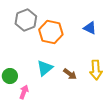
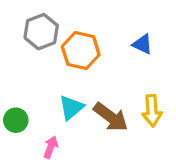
brown arrow: (70, 74) -> (111, 117), size x1.6
pink arrow: (24, 92) -> (51, 147), moved

